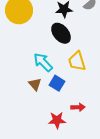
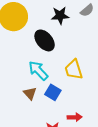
black ellipse: (61, 33) -> (45, 40), moved

